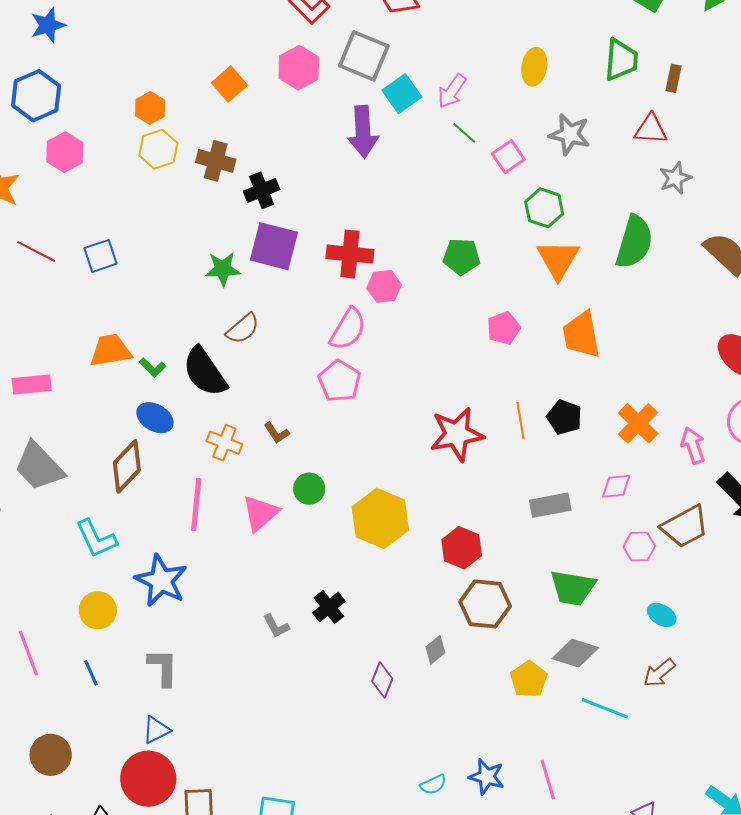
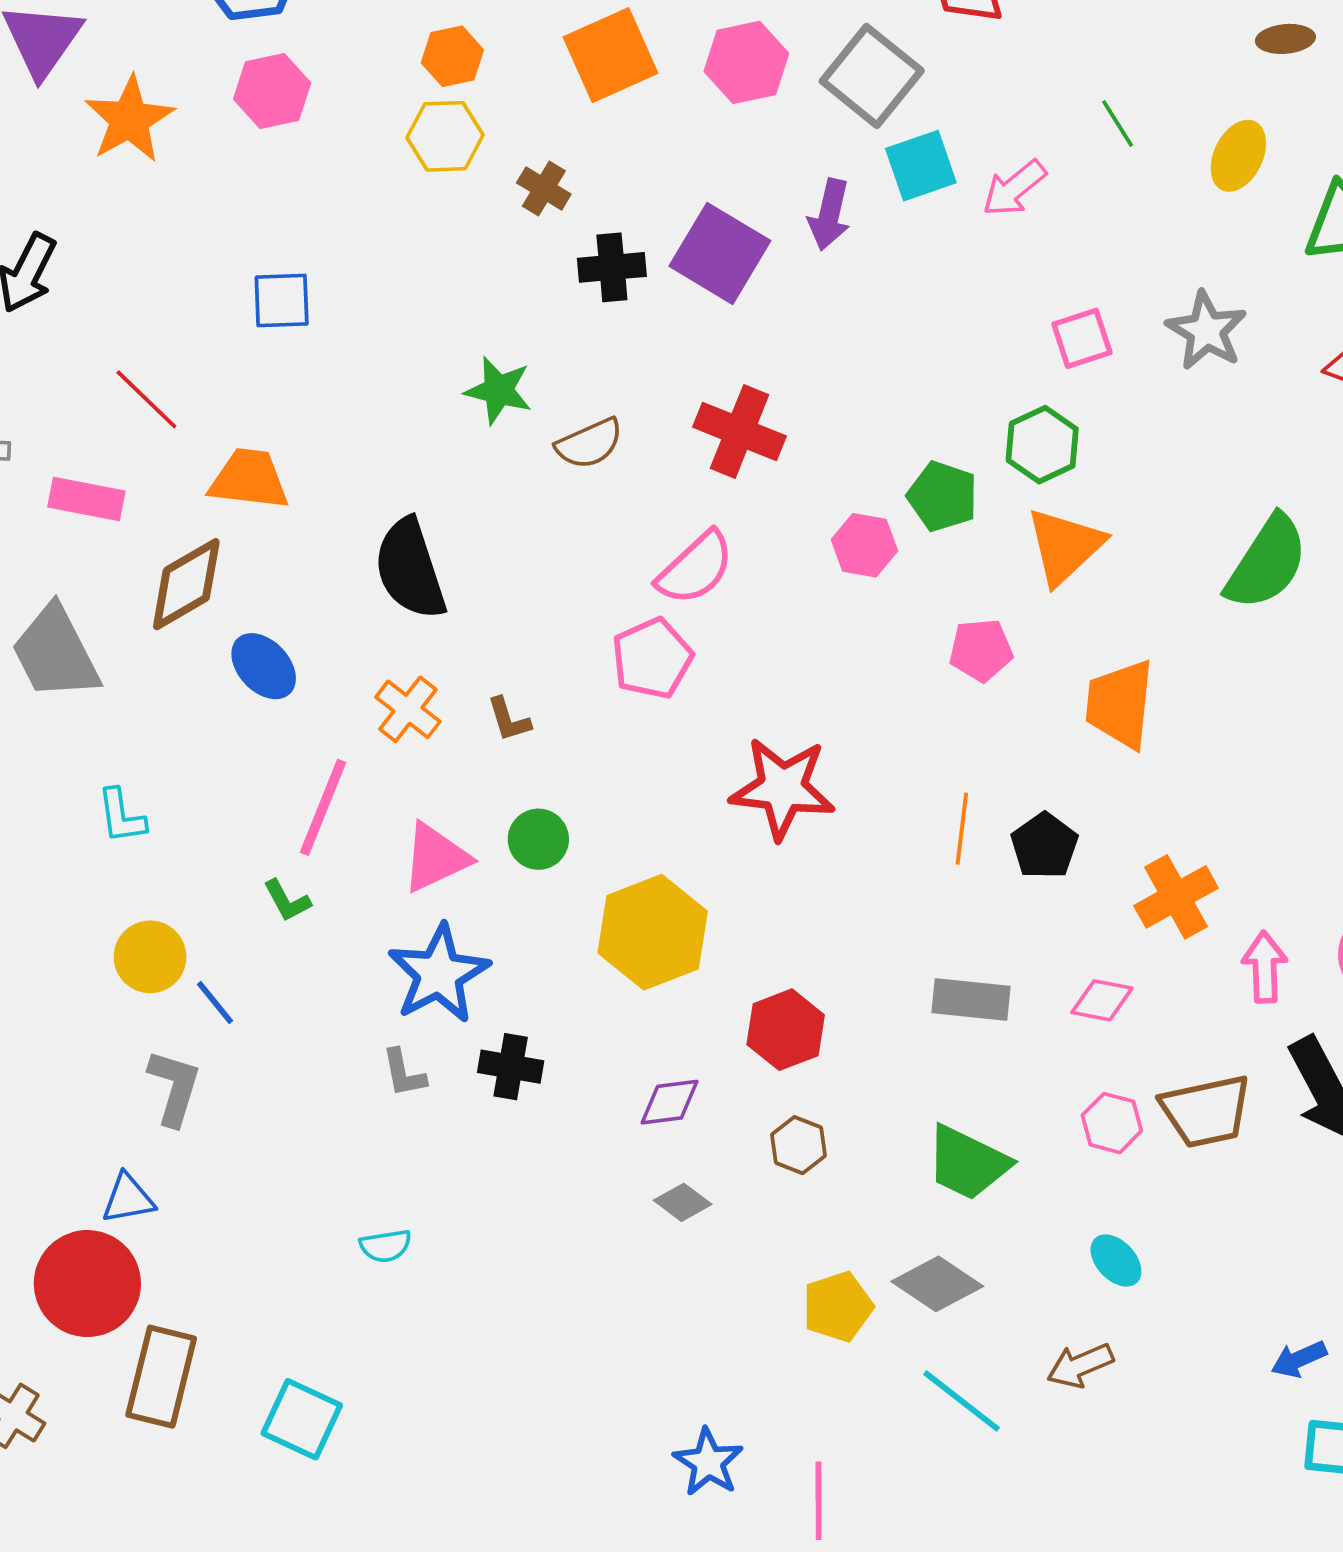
yellow ellipse: (534, 67) -> (1238, 156), moved
orange square: (229, 84) -> (611, 55), size x1.4
purple arrow: (363, 132) -> (829, 215), size x0.7
green line: (464, 133) -> (1118, 124), moved
brown cross: (216, 161) -> (544, 189), size x0.7
green hexagon: (544, 208) -> (1042, 445), moved
purple square: (274, 246) -> (720, 253), moved
red line: (36, 251) -> (146, 399), moved
orange triangle: (558, 259) -> (1065, 546), moved
pink hexagon: (384, 286) -> (864, 545), moved
brown semicircle: (243, 329) -> (589, 443), moved
green L-shape: (153, 367) -> (287, 901), moved
blue ellipse: (155, 418) -> (264, 666), moved
red star: (457, 434) -> (782, 788), moved
brown diamond: (127, 466) -> (186, 584), moved
cyan L-shape: (96, 539) -> (121, 816), size x0.7
blue star: (161, 581) -> (439, 974), moved
brown hexagon: (485, 604) -> (799, 1145), size x0.6
black cross: (329, 607) -> (511, 1067), turned 32
yellow circle: (98, 610) -> (150, 957), moved
gray diamond: (435, 650) -> (683, 1202), turned 60
blue line: (91, 673) -> (215, 1002), moved, turned -32
purple diamond: (382, 680) -> (670, 1102), moved, turned 44
cyan semicircle: (433, 785) -> (386, 1246), moved

